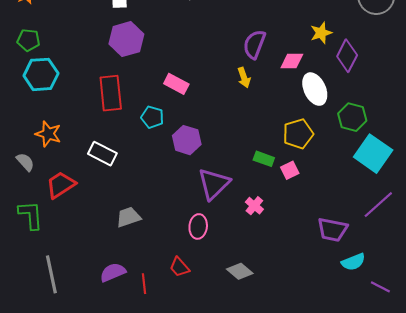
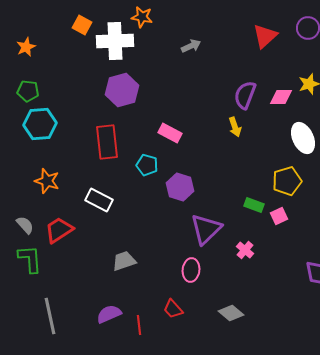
pink diamond: (292, 61) -> (281, 97), moved
gray semicircle: (25, 162) -> (25, 225), moved

